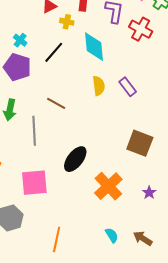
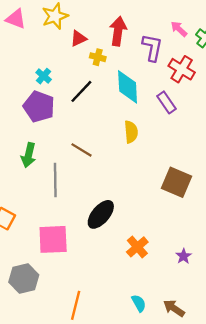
purple rectangle: (128, 87) -> (166, 102), moved
brown square: (140, 143) -> (177, 182), moved
orange cross: (108, 186) -> (137, 247), size x0.7

